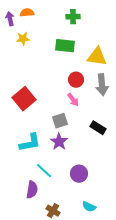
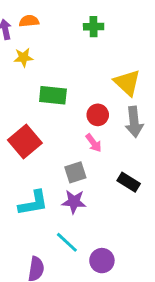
green rectangle: (65, 46) -> (53, 95), moved
yellow triangle: (97, 57) -> (127, 83), turned 35
purple star: (59, 142) -> (74, 202), turned -30
cyan line: (44, 171) -> (67, 242), moved
purple circle: (79, 174) -> (102, 261), moved

